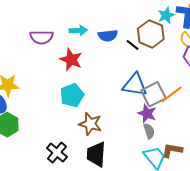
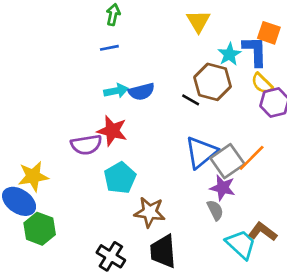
blue semicircle: (108, 36) -> (141, 92), moved
purple semicircle: (42, 37) -> (86, 145), moved
blue triangle: (135, 85) -> (201, 152), turned -40
gray semicircle: (149, 131) -> (215, 210), moved
brown L-shape: (172, 150) -> (263, 232), turned 35

